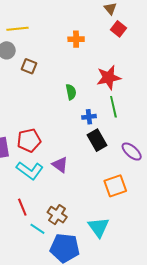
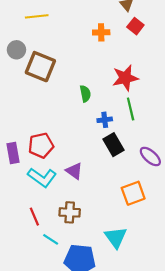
yellow line: (17, 29) -> (37, 16), moved
orange cross: (76, 39) -> (101, 32), moved
brown square: (29, 66) -> (40, 67), size x1.8
brown cross: (57, 215) -> (70, 212), moved, turned -30

